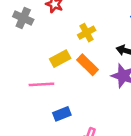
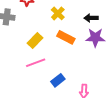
yellow rectangle: (60, 59) -> (35, 41), moved

